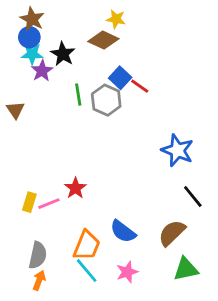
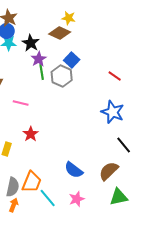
purple star: (42, 71) -> (39, 59), moved
red line: (140, 86) -> (115, 76), moved
red star: (75, 188) -> (31, 134), moved
pink line: (49, 204) -> (21, 103), moved, turned 35
orange trapezoid: (87, 245) -> (32, 182), moved

